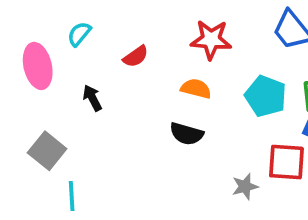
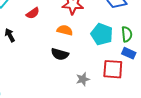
gray star: (245, 187) -> (83, 79), moved

